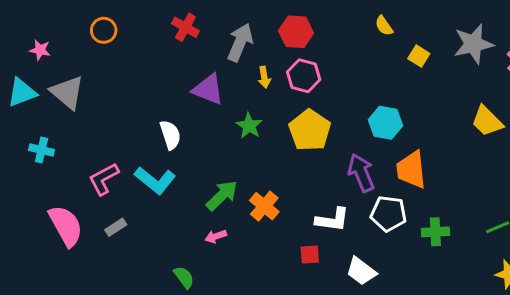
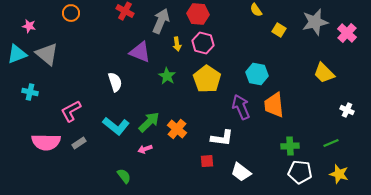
cyan L-shape: (155, 180) -> (116, 126), moved
white pentagon: (389, 214) -> (300, 172), moved
pink semicircle: (66, 226) -> (46, 142), turned 120

